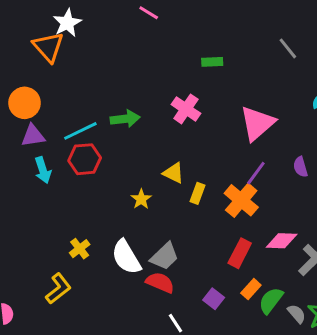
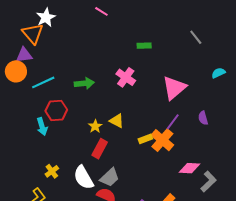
cyan line: (80, 131) -> (43, 82), moved
purple triangle: (33, 136) -> (24, 55), moved
cyan arrow: (43, 170) -> (42, 126), moved
yellow rectangle: (197, 193) -> (145, 139), moved, turned 48
yellow star: (141, 199) -> (95, 126), moved
red rectangle: (240, 253) -> (100, 149), moved

